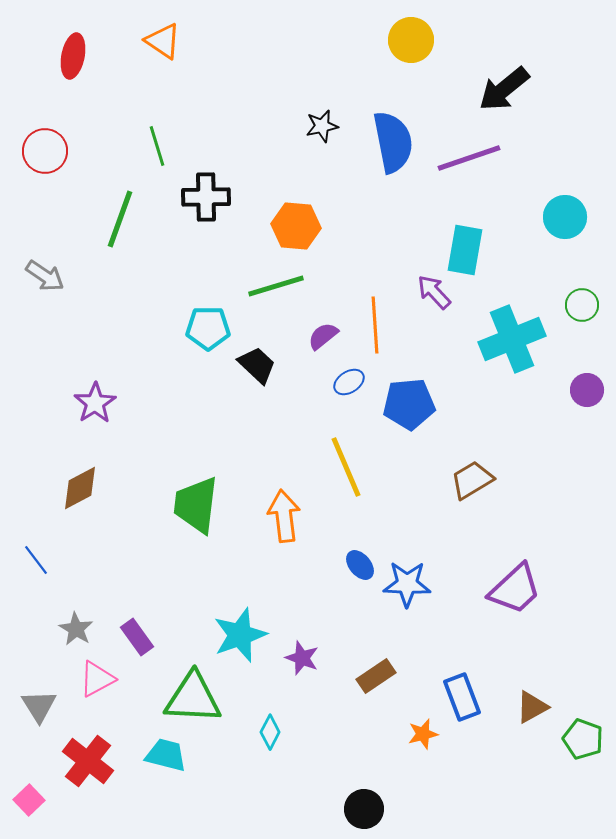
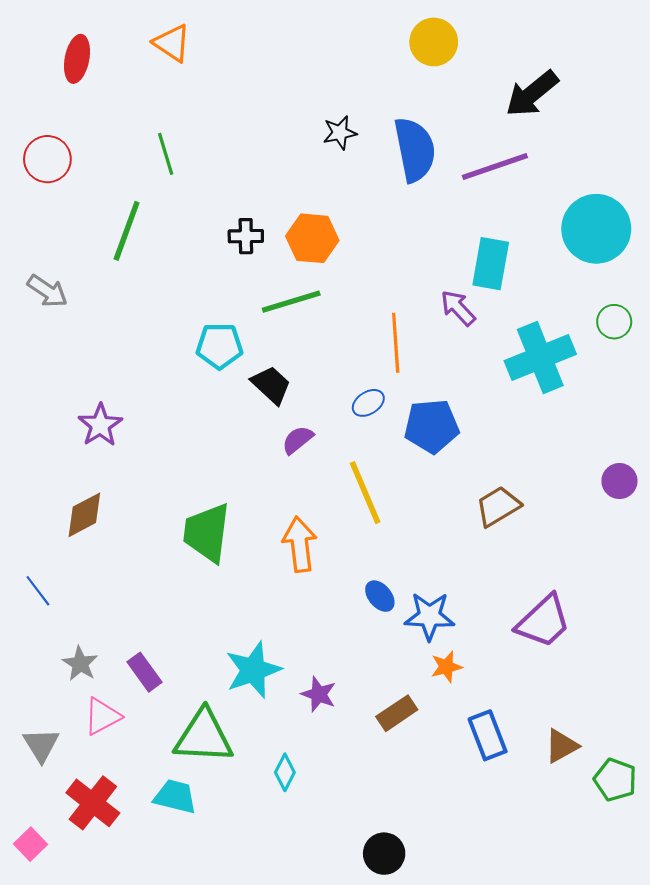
black cross: (206, 197) -> (246, 236), moved, size x0.7
cyan circle: (565, 217) -> (596, 229), size x1.5
purple semicircle: (323, 336) -> (298, 440), moved
purple circle: (587, 390) -> (619, 481), moved
orange star: (423, 734) -> (446, 667), moved

